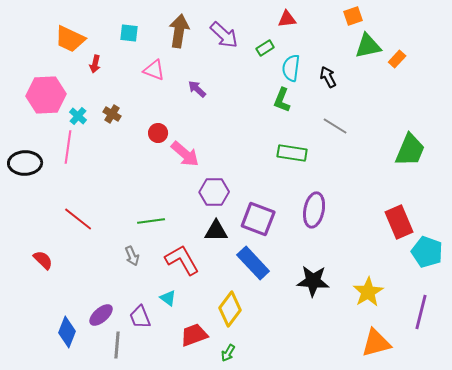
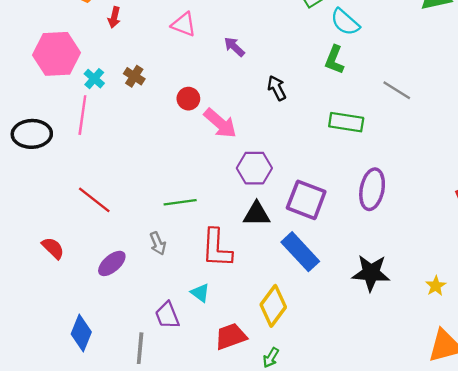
cyan semicircle: (291, 68) -> (345, 22), turned -56
black arrow: (328, 77) -> (277, 88), moved
red L-shape: (182, 260) -> (217, 248), turned -147
yellow star: (368, 292) -> (436, 286), size x0.6
purple ellipse: (101, 315) -> (112, 263), moved

